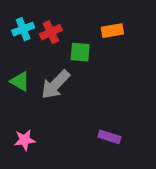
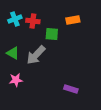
red cross: (51, 32) -> (33, 21), turned 32
pink star: (25, 140) -> (16, 80), moved

